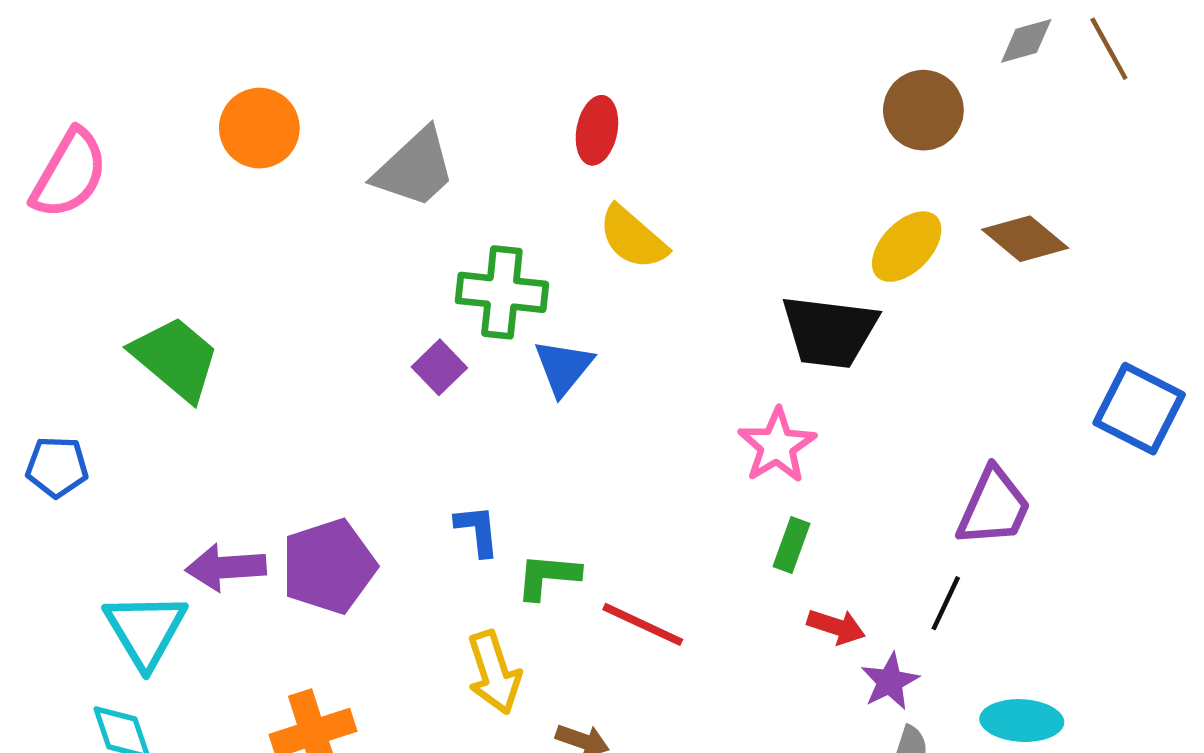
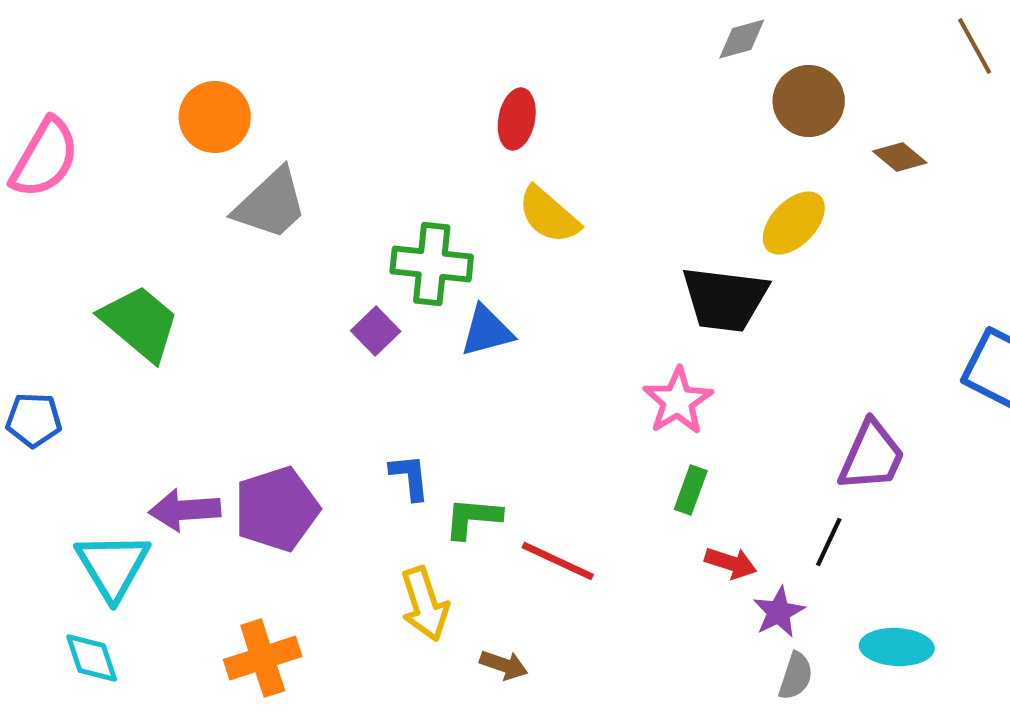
gray diamond: (1026, 41) -> (742, 39), moved
gray trapezoid: (415, 168) -> (271, 204), moved
brown diamond: (1025, 239) -> (900, 157), moved, size x0.7
blue triangle: (563, 367) -> (487, 331), turned 36

